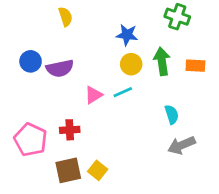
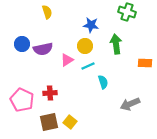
yellow circle: (131, 64) -> (85, 46), moved
orange rectangle: (195, 66) -> (145, 63), moved
pink triangle: (93, 95) -> (67, 60), moved
cyan semicircle: (172, 114) -> (103, 82), moved

